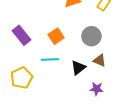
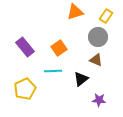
gray circle: (91, 36) -> (98, 37), moved
brown triangle: (100, 61) -> (96, 60), moved

